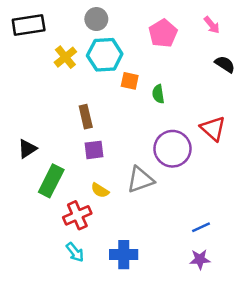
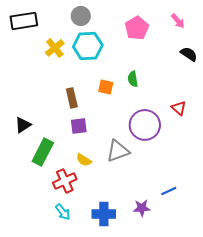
orange square: (130, 81) -> (106, 87), moved
red triangle: (213, 128) -> (179, 108), size x0.7
purple star: (200, 259) -> (142, 208), moved

